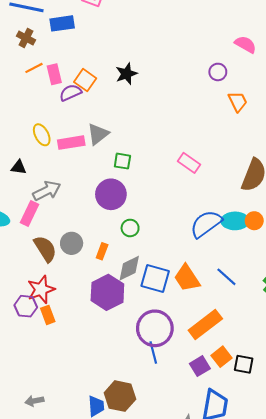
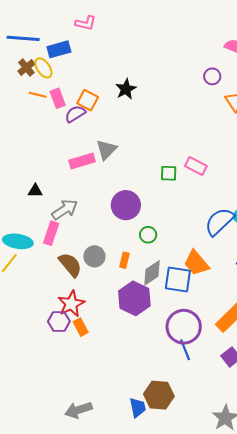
brown cross: (26, 38) -> (26, 68), turned 30
orange line: (34, 68) -> (38, 95), turned 48
yellow ellipse: (42, 135) -> (43, 68), moved
green square: (122, 161) -> (169, 173), moved
orange trapezoid: (187, 278) -> (196, 263), moved
gray arrow: (34, 401) -> (78, 410), size x1.5

